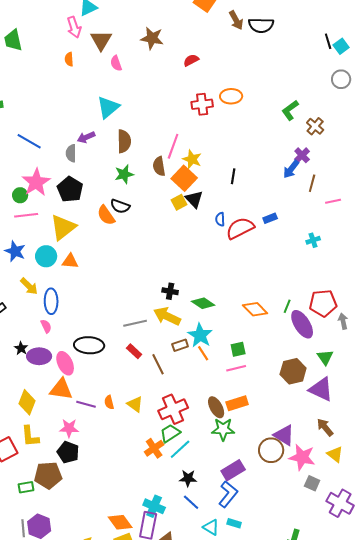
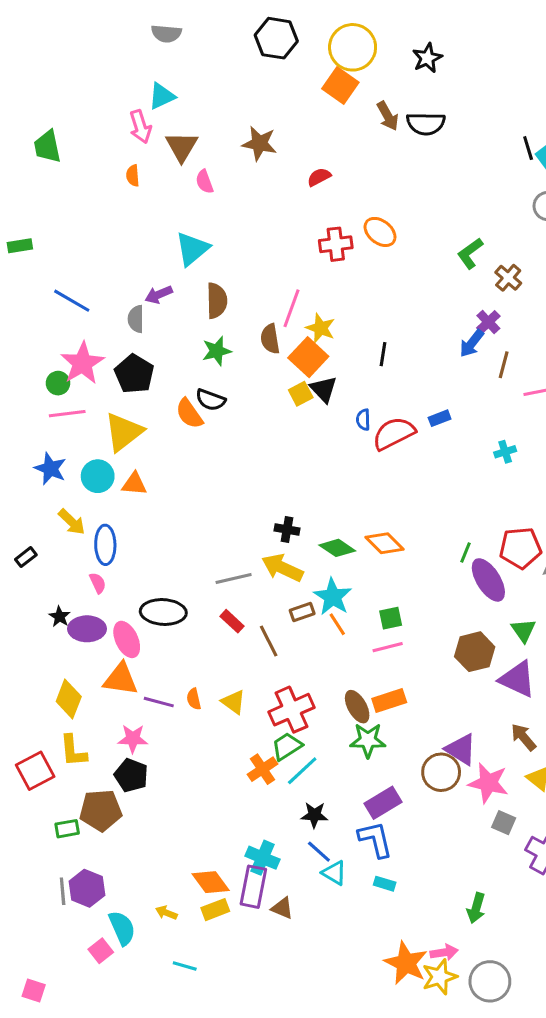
orange ellipse: (231, 96) -> (380, 232), turned 40
orange diamond: (255, 309) -> (385, 543), moved
blue L-shape: (228, 494) -> (375, 839), turned -52
cyan triangle: (211, 527) -> (334, 873), moved

